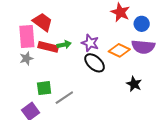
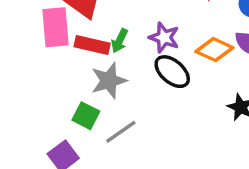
green arrow: (64, 45) -> (120, 41), turned 128
gray star: (26, 58) -> (109, 81), moved, size x1.5
green square: (44, 88) -> (86, 116), turned 35

